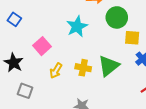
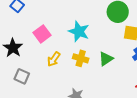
cyan star: (77, 26) -> (79, 31), moved, turned -30
green triangle: (109, 66) -> (106, 59), size x0.7

